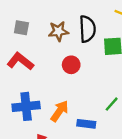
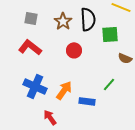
brown star: (58, 31) -> (63, 21), turned -30
blue cross: (26, 106) -> (35, 86), turned 30

